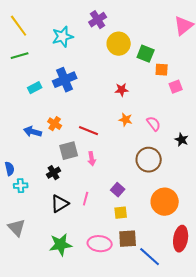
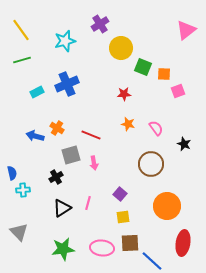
green square: (146, 54) -> (143, 67), moved

